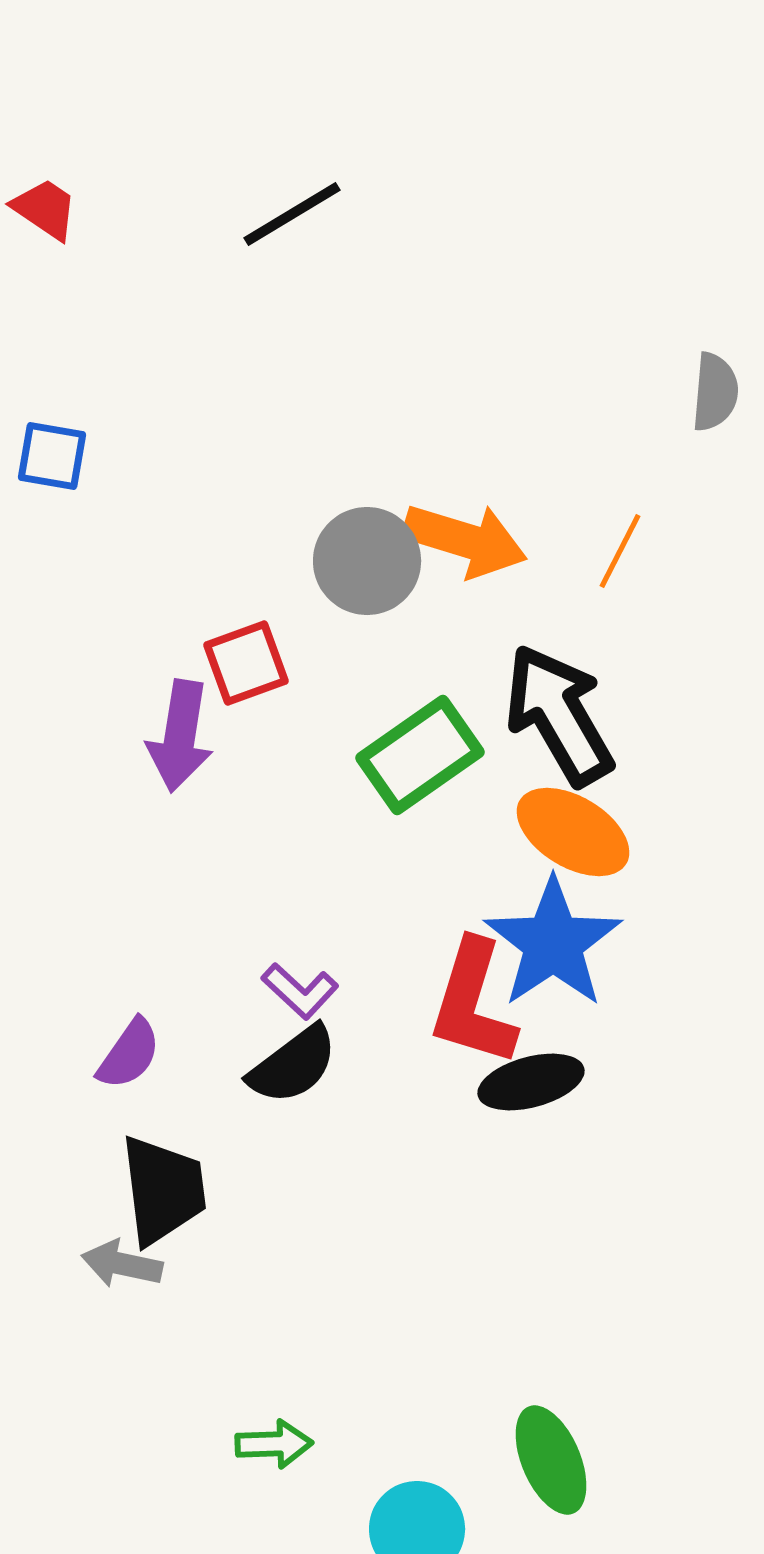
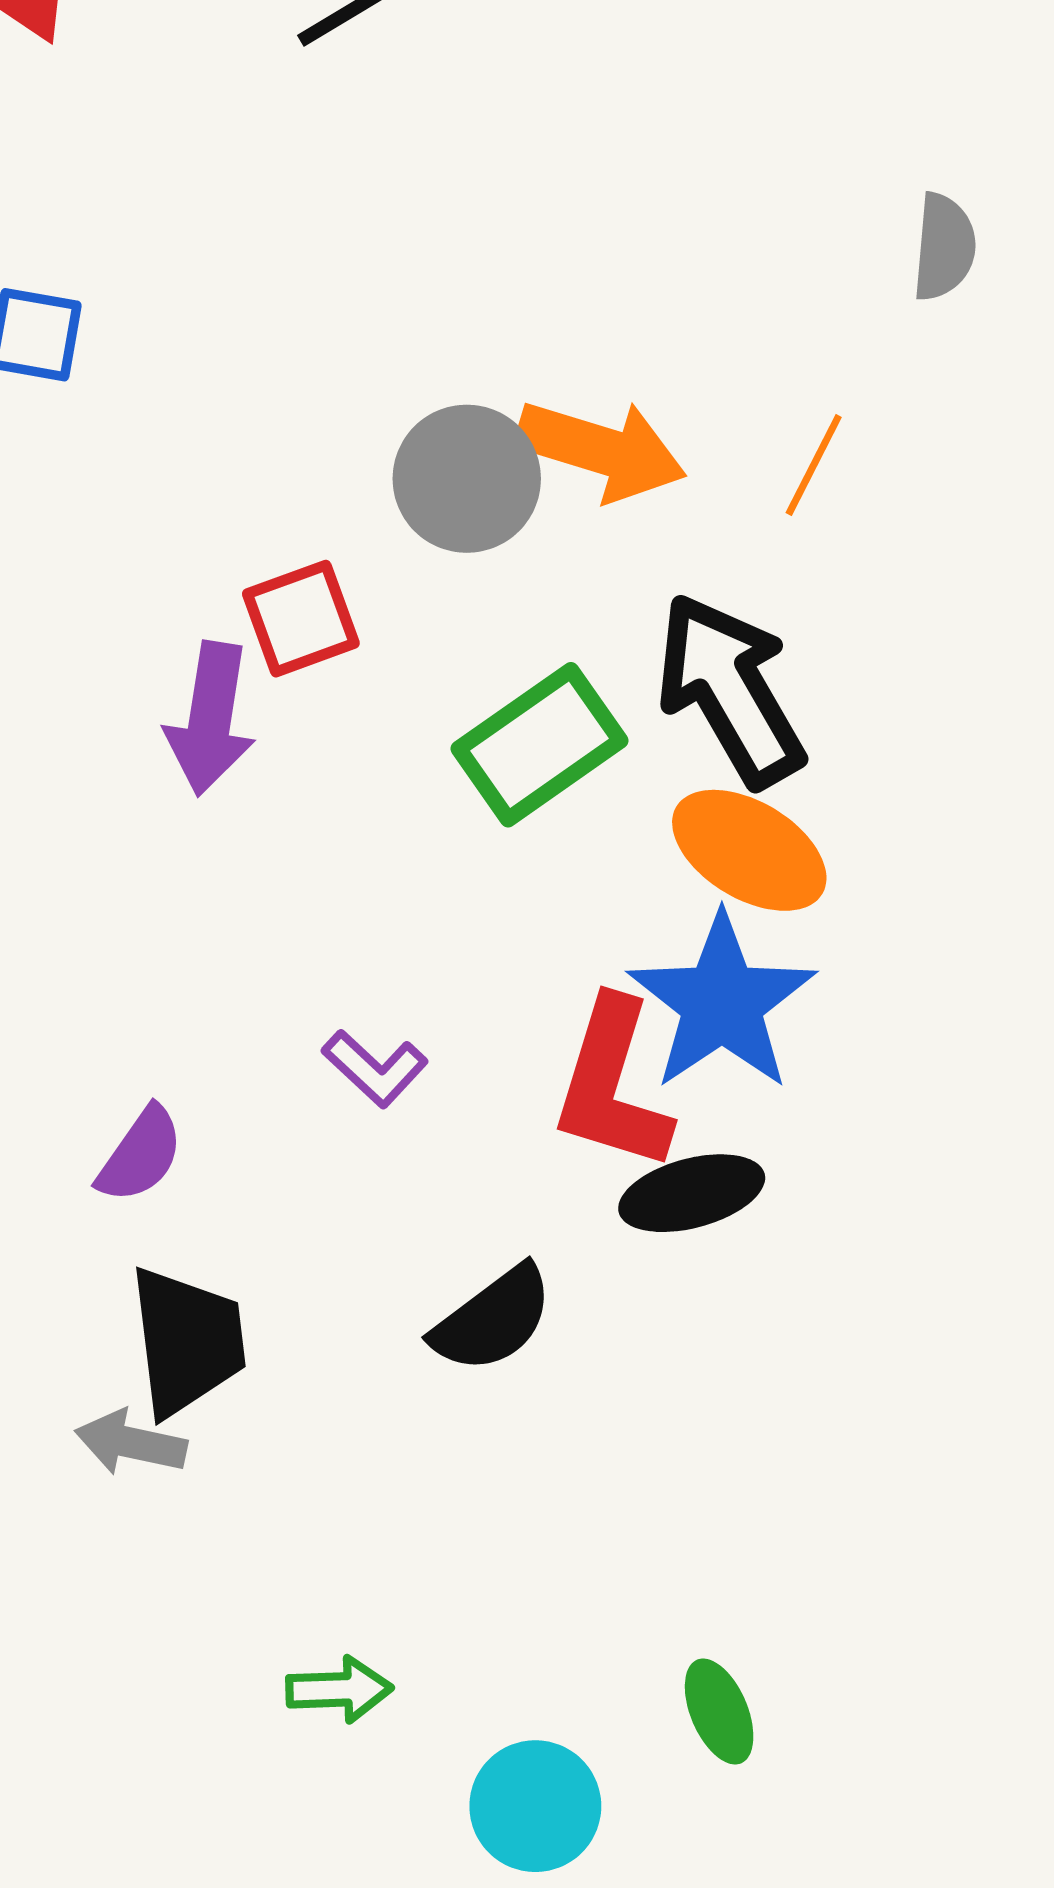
black semicircle: (293, 1065) -> (493, 1319), moved
green ellipse: (551, 1460) -> (719, 1712), size x0.7

